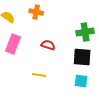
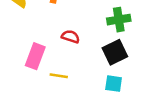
pink rectangle: (13, 44) -> (35, 56), moved
black square: (82, 57) -> (115, 52), turned -30

